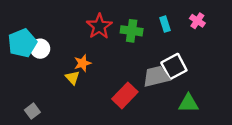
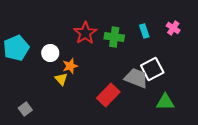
white circle: (40, 49) -> (50, 53), moved
gray trapezoid: (156, 76) -> (136, 78), turned 35

